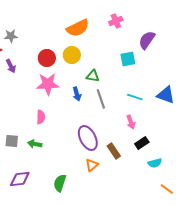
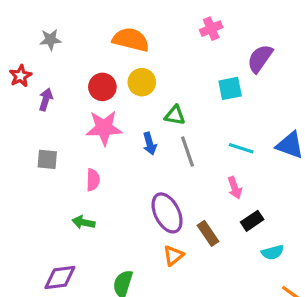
orange semicircle: (78, 28) -> (131, 40), moved, turned -140
gray star: (11, 36) -> (50, 40), moved
purple arrow: (11, 66) -> (46, 100), turned -136
gray square: (12, 141) -> (47, 159), moved

